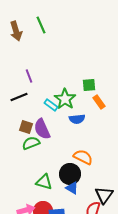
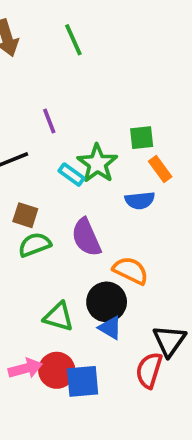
green line: (41, 25) -> (73, 40), moved
purple line: (29, 76) -> (49, 121), moved
blue semicircle: (77, 119) -> (140, 200), moved
purple semicircle: (42, 129) -> (86, 237), moved

